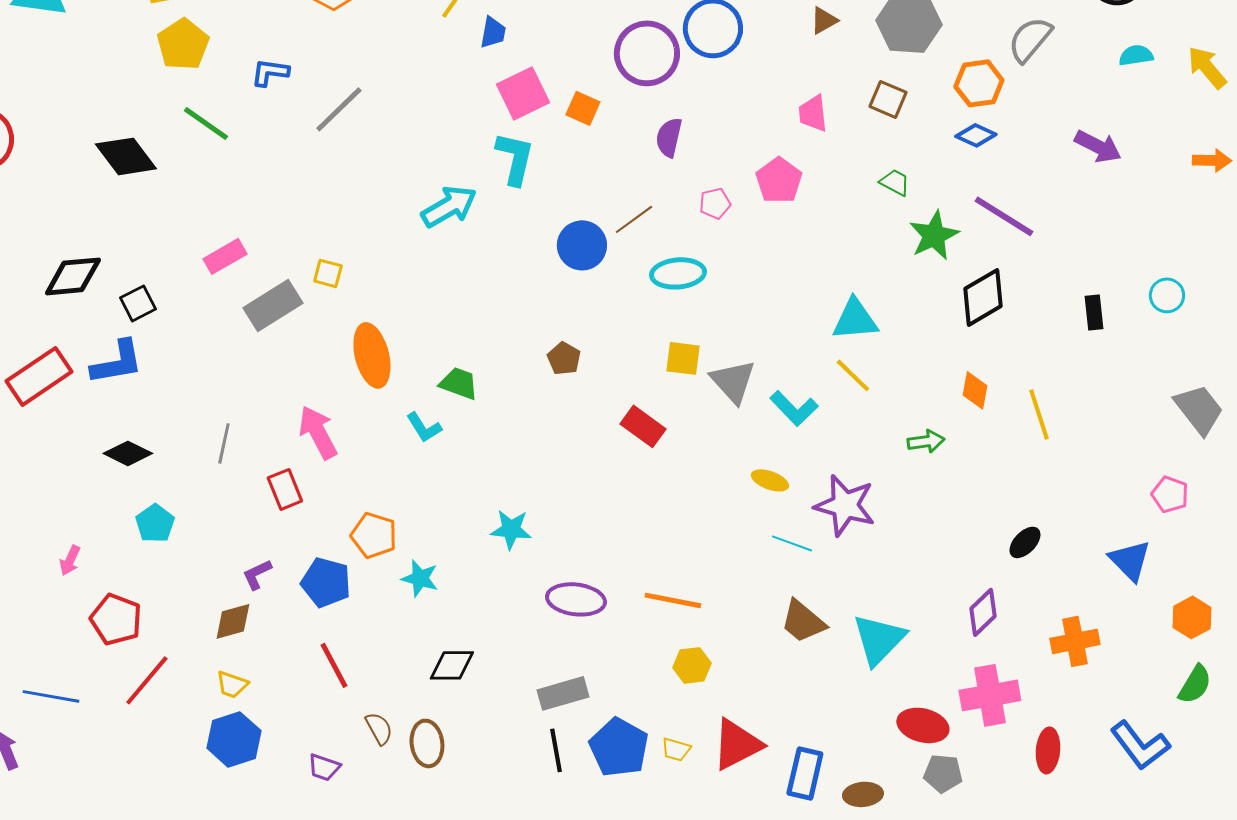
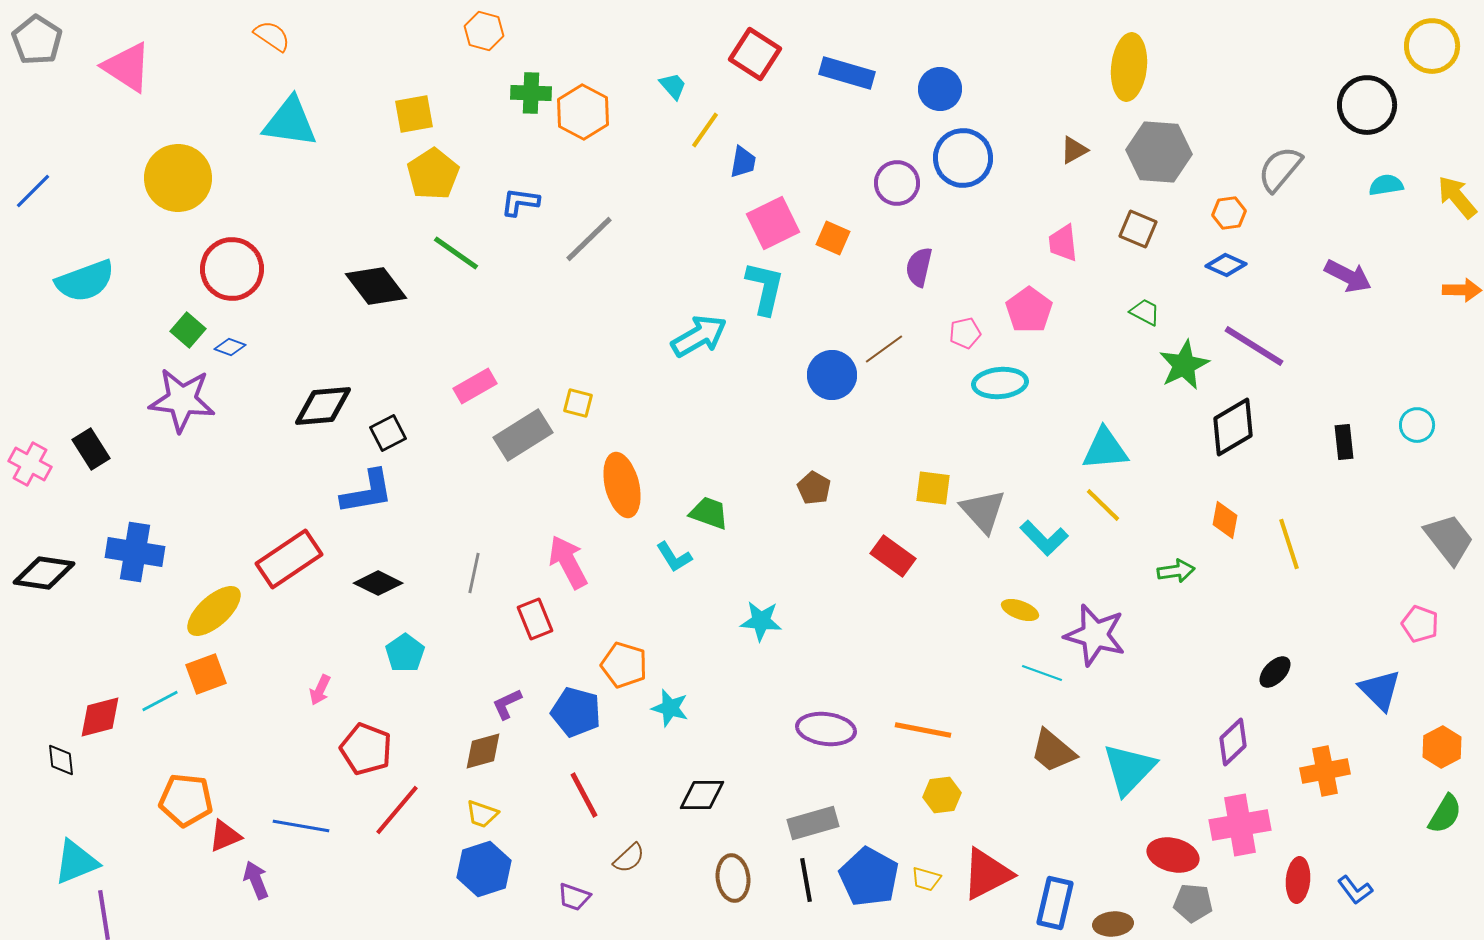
purple circle: (647, 53) -> (897, 183), size x0.7
orange hexagon: (979, 83) -> (1229, 213), size x0.7
cyan ellipse: (678, 273) -> (1000, 383), moved
red rectangle: (39, 376) -> (289, 559), moved
cyan star: (511, 529) -> (761, 621), moved
brown semicircle: (379, 728) -> (629, 858), turned 76
brown ellipse: (427, 743) -> (733, 878), moved
blue L-shape: (1140, 745) -> (1355, 890), moved, size x0.6

